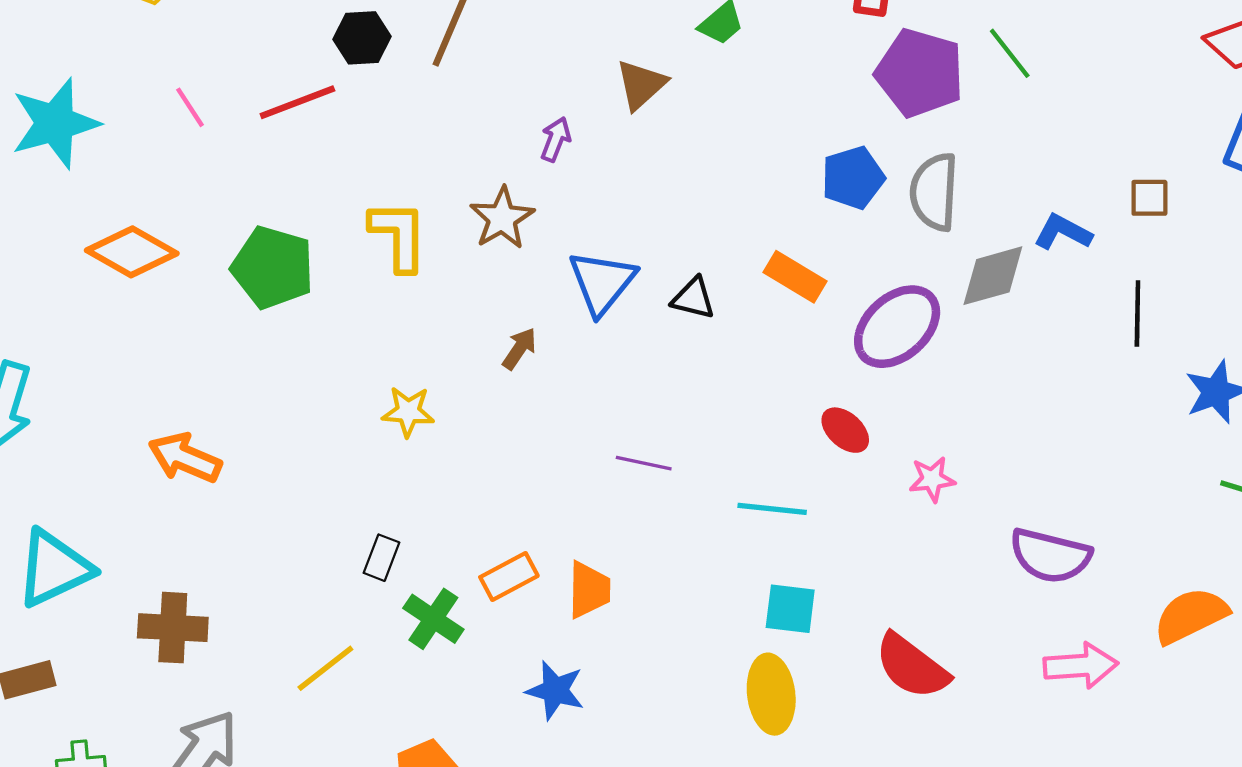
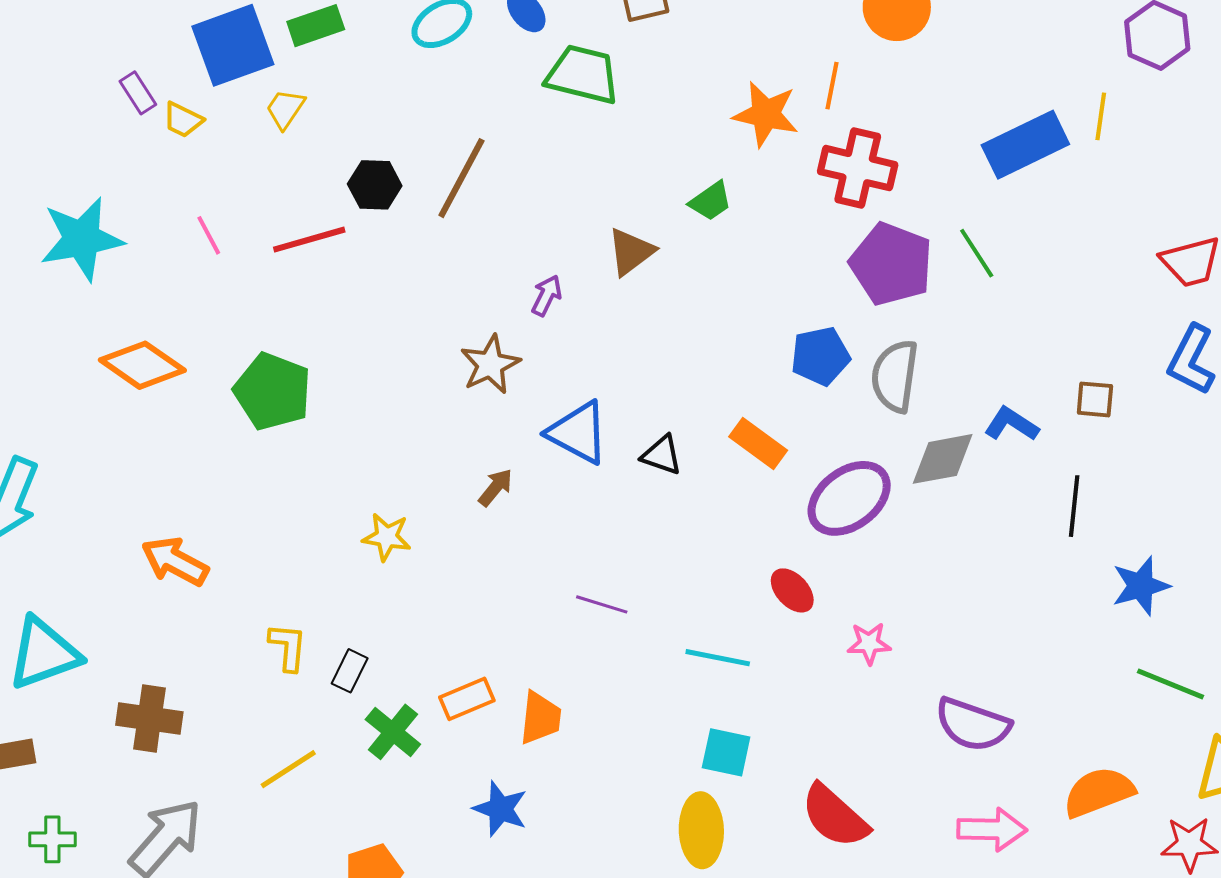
yellow L-shape: (399, 236) -> (288, 647), moved, size x0.7
blue triangle: (602, 282) -> (578, 433), turned -46

